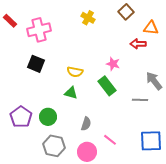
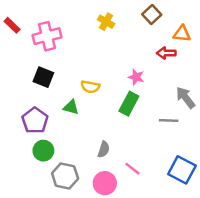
green rectangle: (107, 86) -> (129, 104), turned 66
green triangle: (71, 93) -> (71, 107), moved
purple pentagon: (21, 117) -> (35, 120), moved
green circle: (48, 117) -> (43, 151), moved
blue square: (151, 141) -> (182, 170), turned 30

